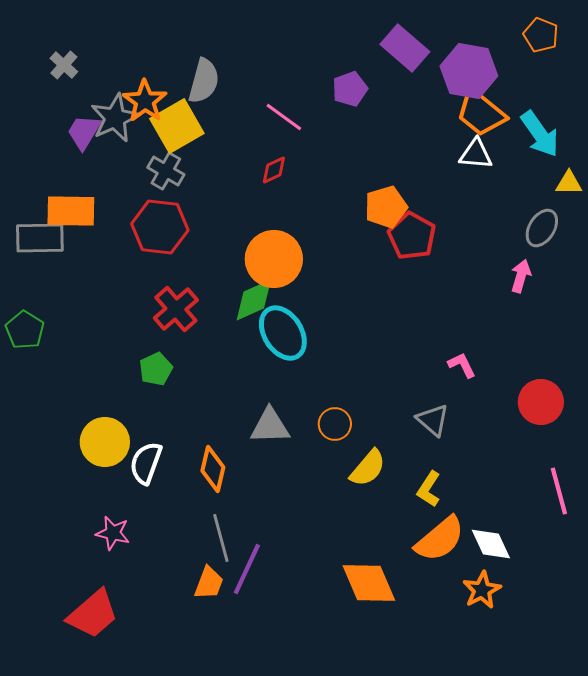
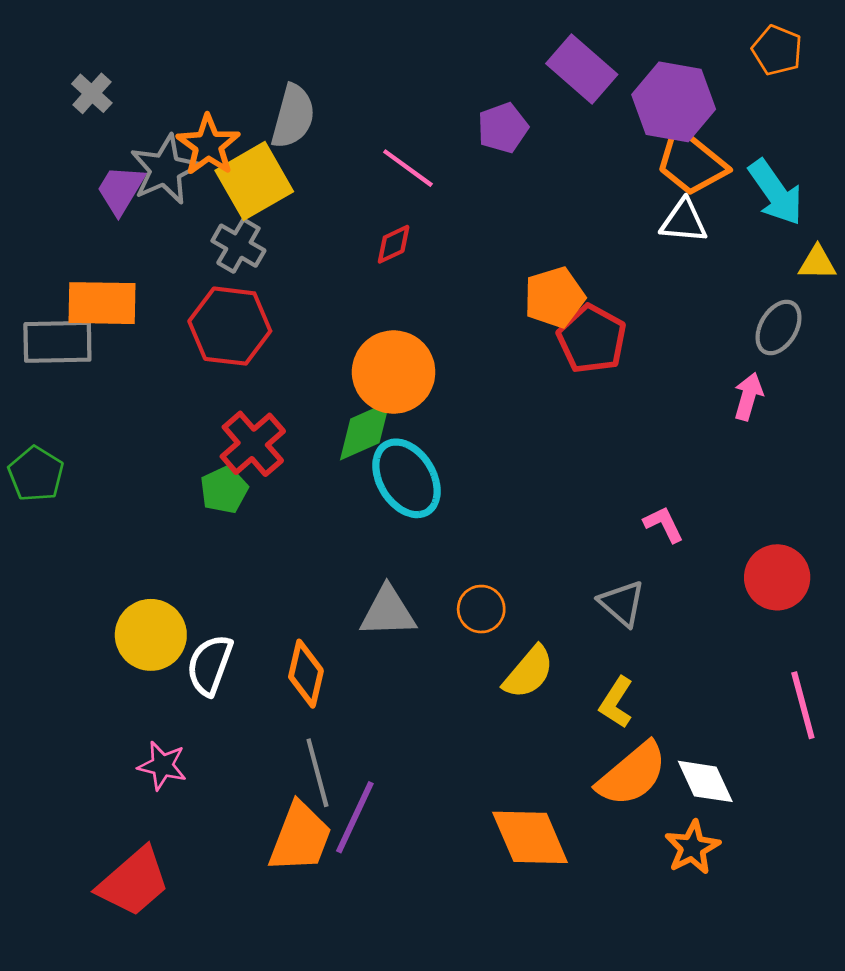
green pentagon: (156, 369) -> (224, 490), moved
orange trapezoid: (209, 583) -> (300, 837), size x1.5

